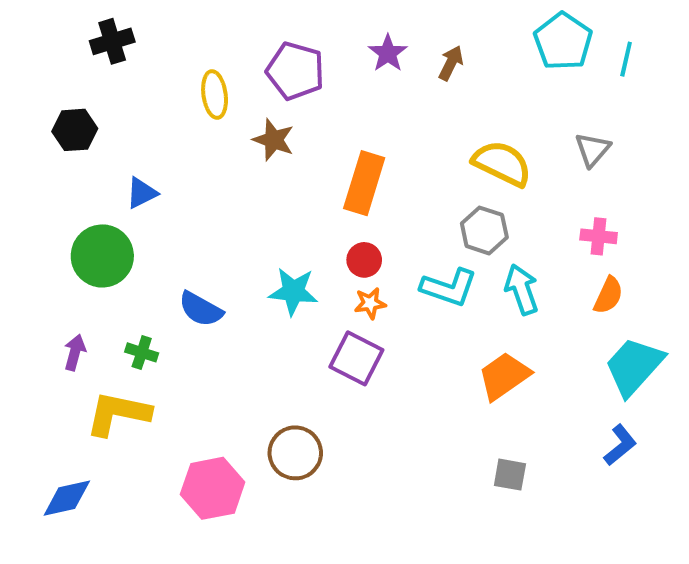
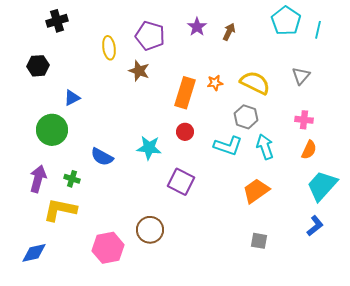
orange star: (370, 303) -> (215, 83), moved
purple arrow: (75, 352) -> (38, 179), size x1.5

